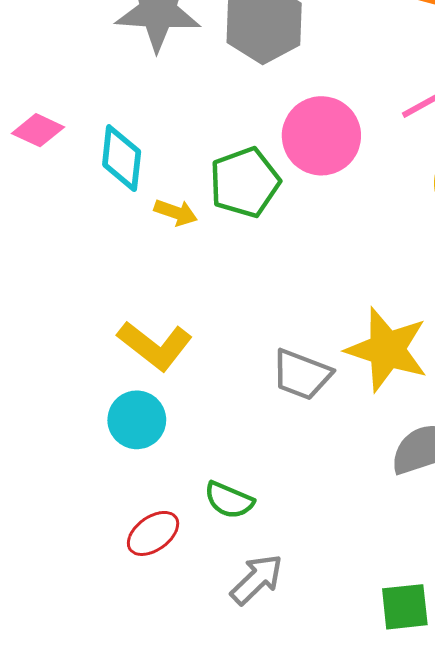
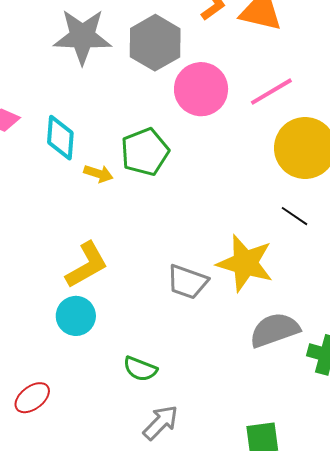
pink circle: (321, 136) -> (201, 89), moved
yellow L-shape: (155, 346) -> (87, 265), turned -66
red ellipse: (153, 533) -> (32, 398), moved

